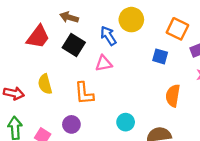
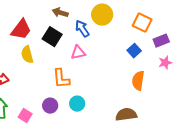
brown arrow: (69, 17) -> (60, 13), moved
blue square: (160, 56) -> (134, 51), moved, turned 32
yellow semicircle: (45, 84) -> (27, 55), moved
cyan circle: (126, 122) -> (77, 104), moved

